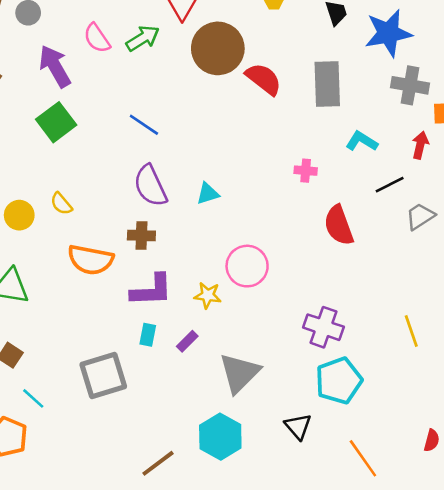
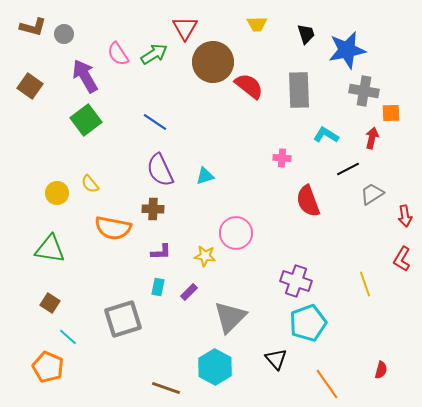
purple L-shape: (152, 290) -> (161, 252), size x0.6
brown line: (158, 463) -> (166, 388), turned 56

